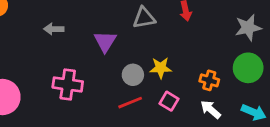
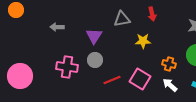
yellow star: (161, 68) -> (143, 41), moved
gray circle: (133, 75) -> (95, 60), moved
pink square: (169, 101) -> (140, 79), size x1.5

